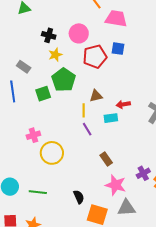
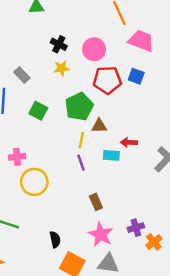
green pentagon: (64, 80) -> (79, 107), moved
green square: (43, 94) -> (38, 111), turned 35

